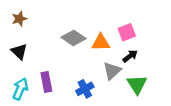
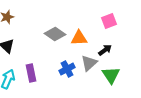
pink square: (127, 32) -> (109, 21), moved
blue cross: (85, 89) -> (67, 69), moved

